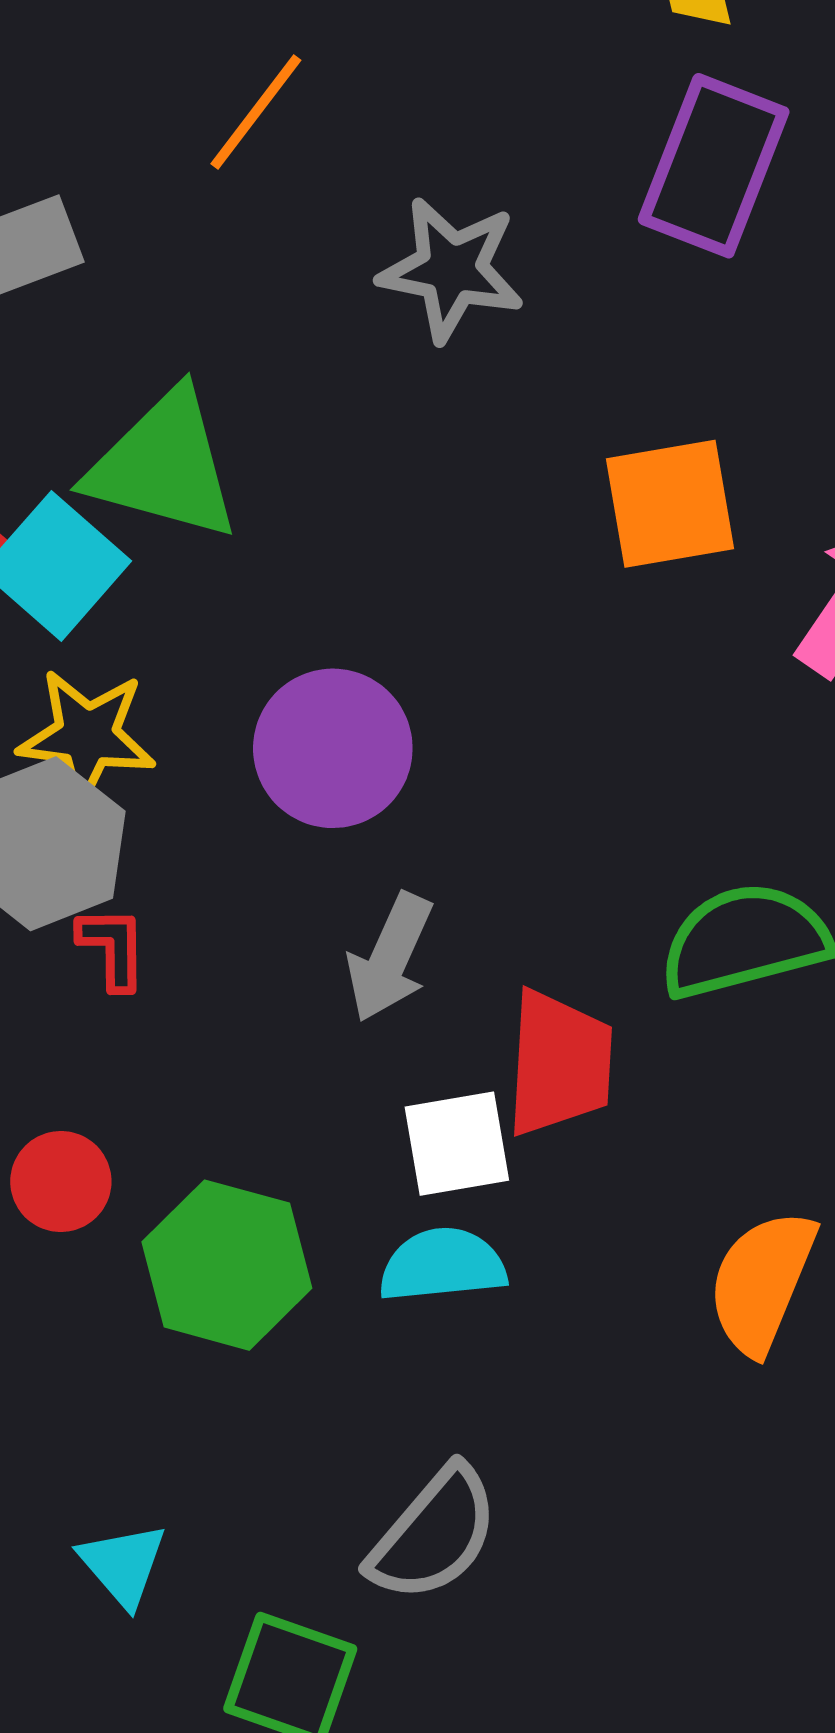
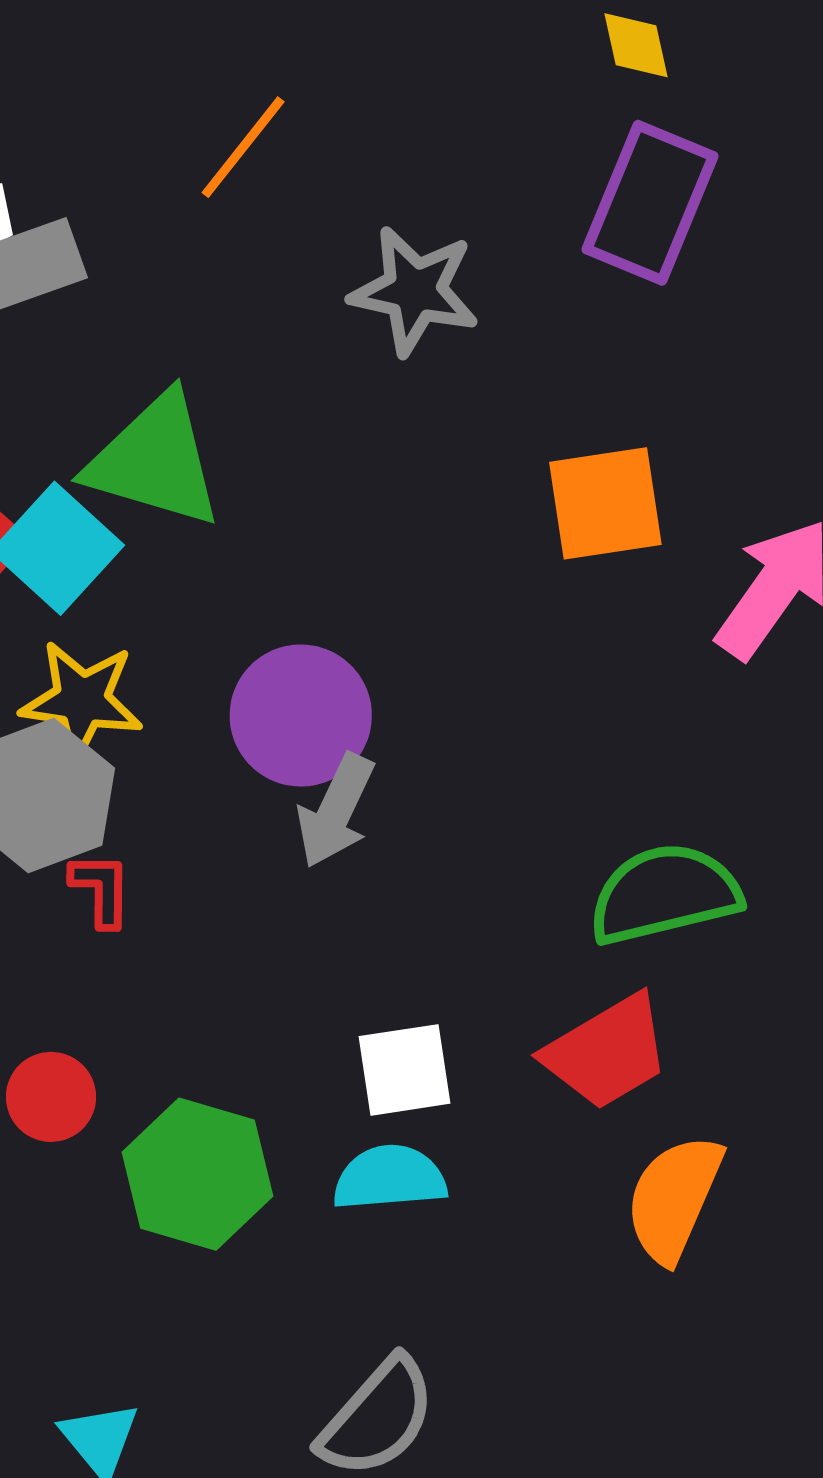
gray arrow: (390, 958) -> (336, 811), moved
red trapezoid: (559, 1063) -> (607, 1052), moved, turned 55

